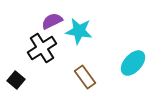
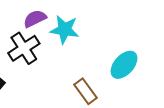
brown rectangle: (85, 77) -> (85, 91), moved

